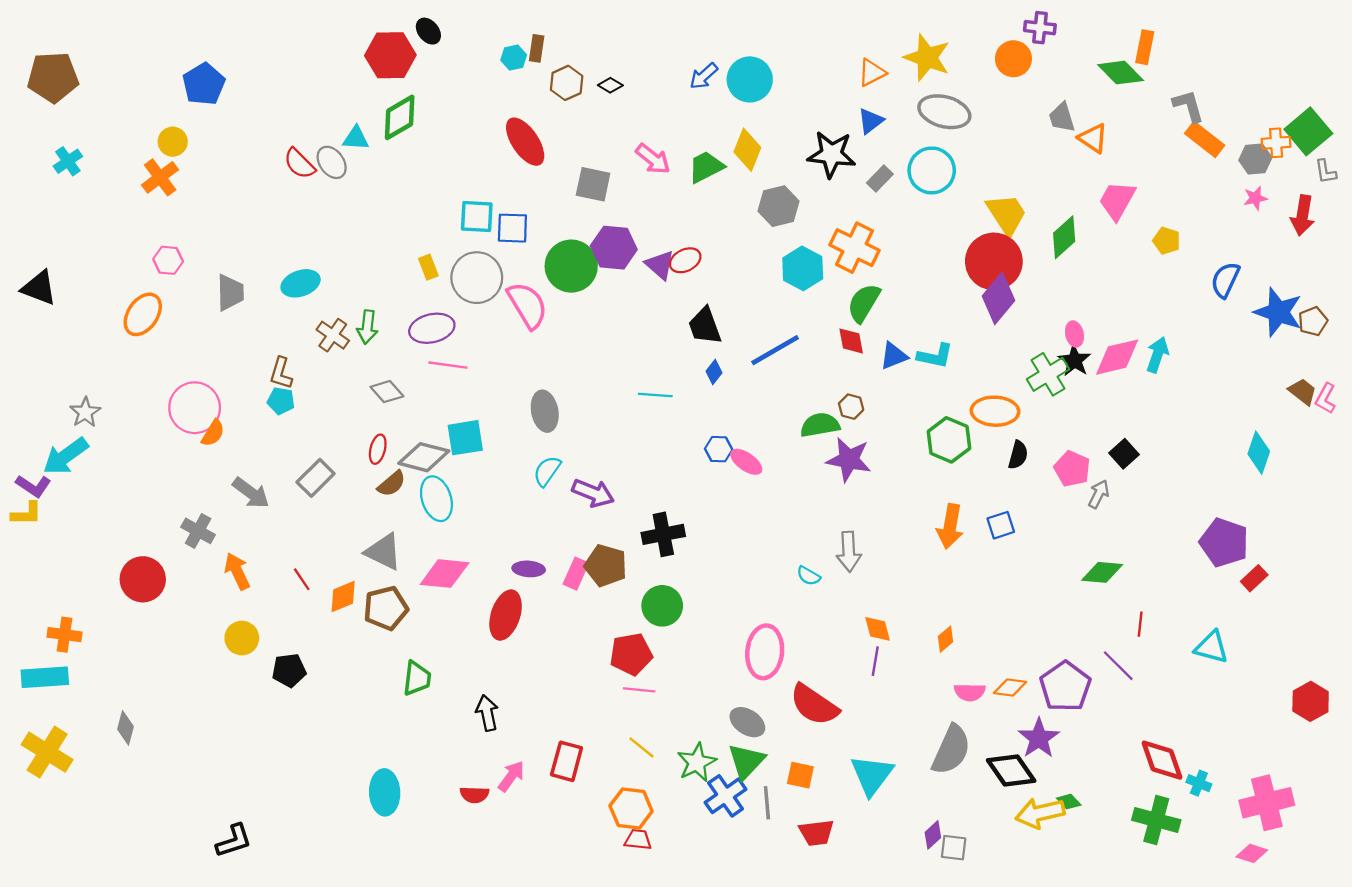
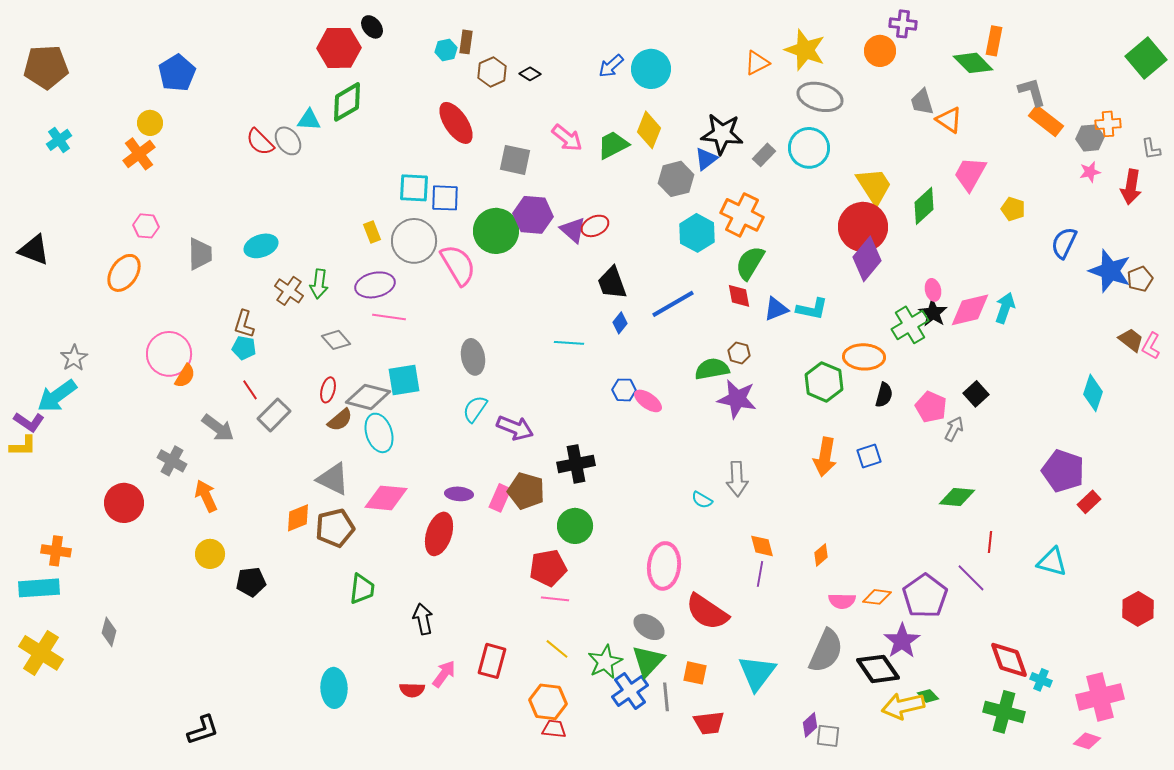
blue triangle: (871, 121) -> (706, 159), moved
green square: (1308, 131) -> (1146, 58), moved
red line: (302, 579) -> (250, 390), moved

